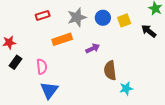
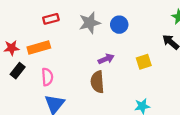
yellow square: (124, 20) -> (144, 62), moved
orange rectangle: (62, 39) -> (39, 47), moved
brown semicircle: (110, 70) -> (97, 82), moved

